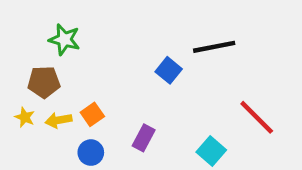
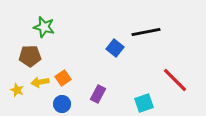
yellow star: (25, 117) -> (17, 90), moved
cyan square: (211, 151) -> (144, 103), turned 30

